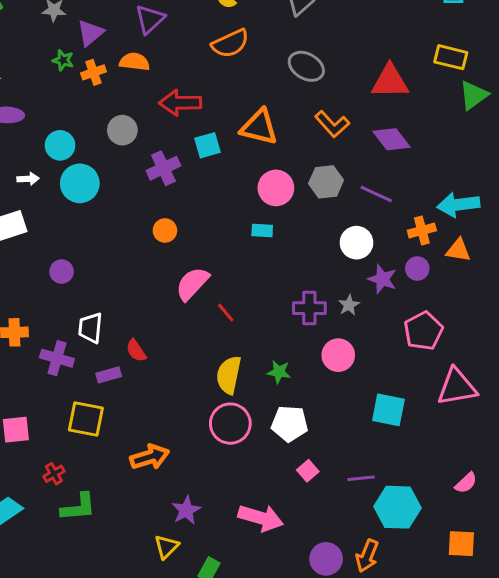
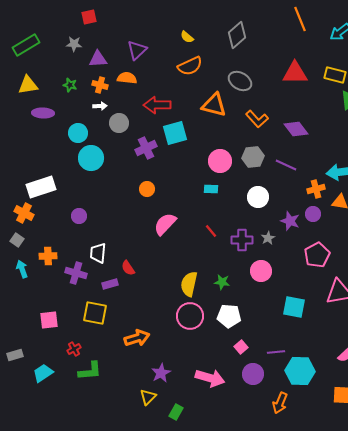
purple triangle: (90, 33) -> (98, 59), turned 36
green star: (63, 60) -> (70, 85), moved
orange cross: (93, 72) -> (100, 85), turned 35
red triangle: (390, 81) -> (295, 73), moved
orange triangle: (259, 127) -> (214, 105), moved
cyan square: (207, 145) -> (175, 133), size x1.4
white arrow: (28, 179) -> (100, 106), moved
white circle: (356, 243) -> (258, 197), moved
red line: (226, 313) -> (211, 231), moved
purple circle: (326, 559) -> (253, 374), moved

